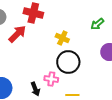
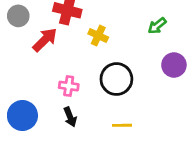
yellow cross: (62, 38) -> (98, 36), moved
pink cross: (51, 79) -> (69, 86), moved

